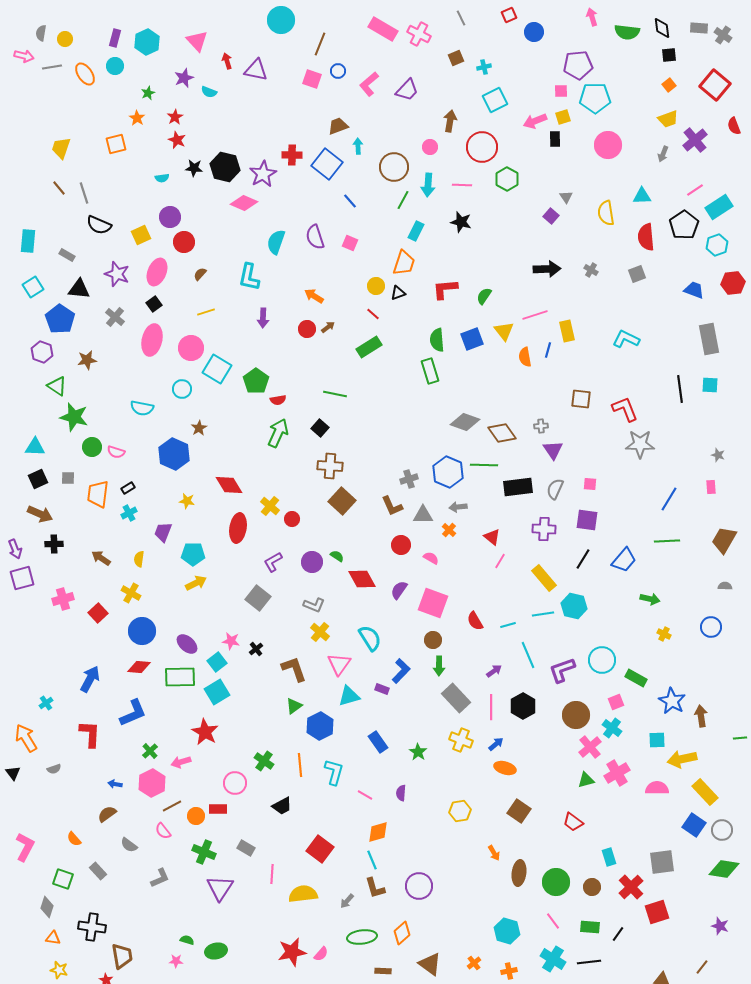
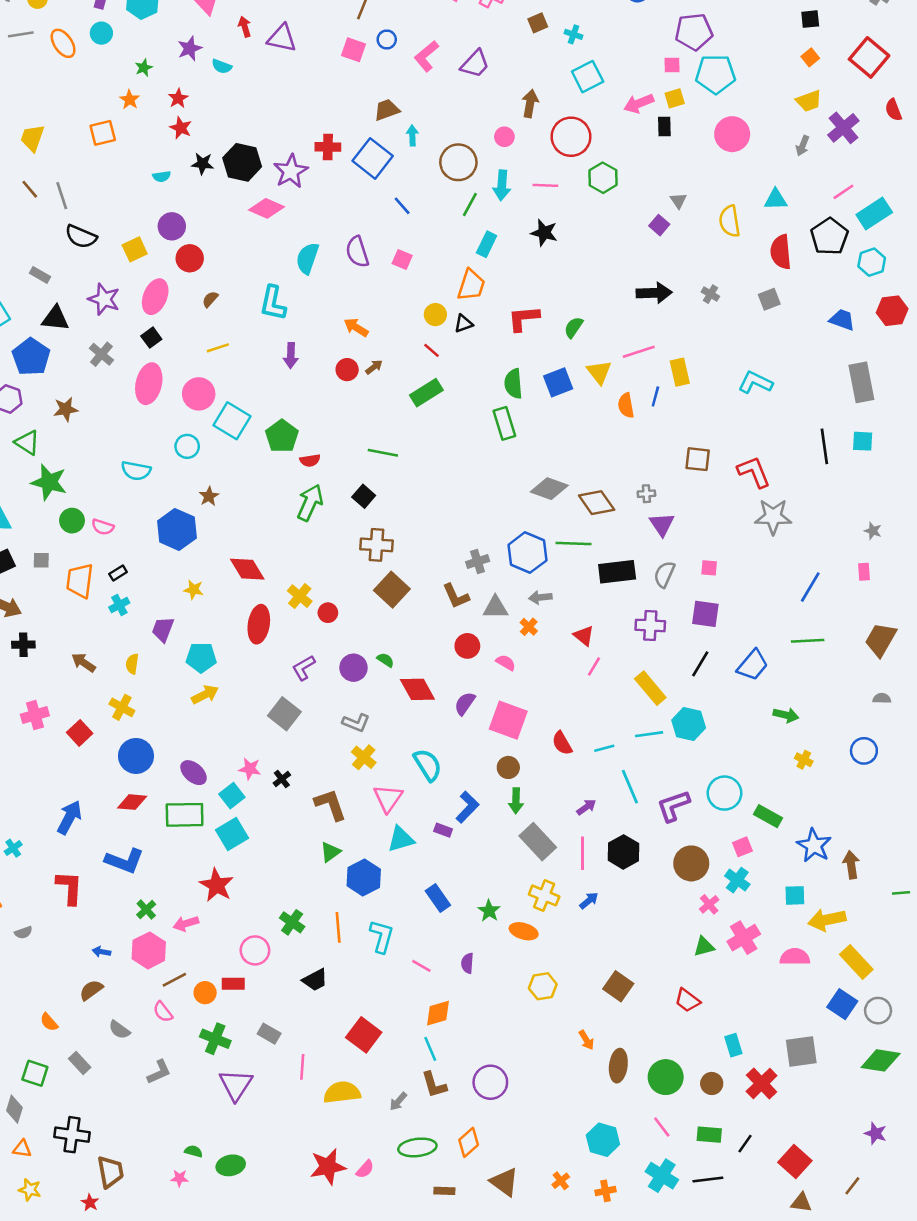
cyan cross: (484, 67) -> (574, 34), turned 32
blue L-shape: (133, 713) -> (124, 861), turned 44
pink cross: (590, 747) -> (709, 904), size x0.7
orange ellipse: (505, 768) -> (524, 931), moved
red square: (657, 912) -> (795, 1162), moved, turned -30

